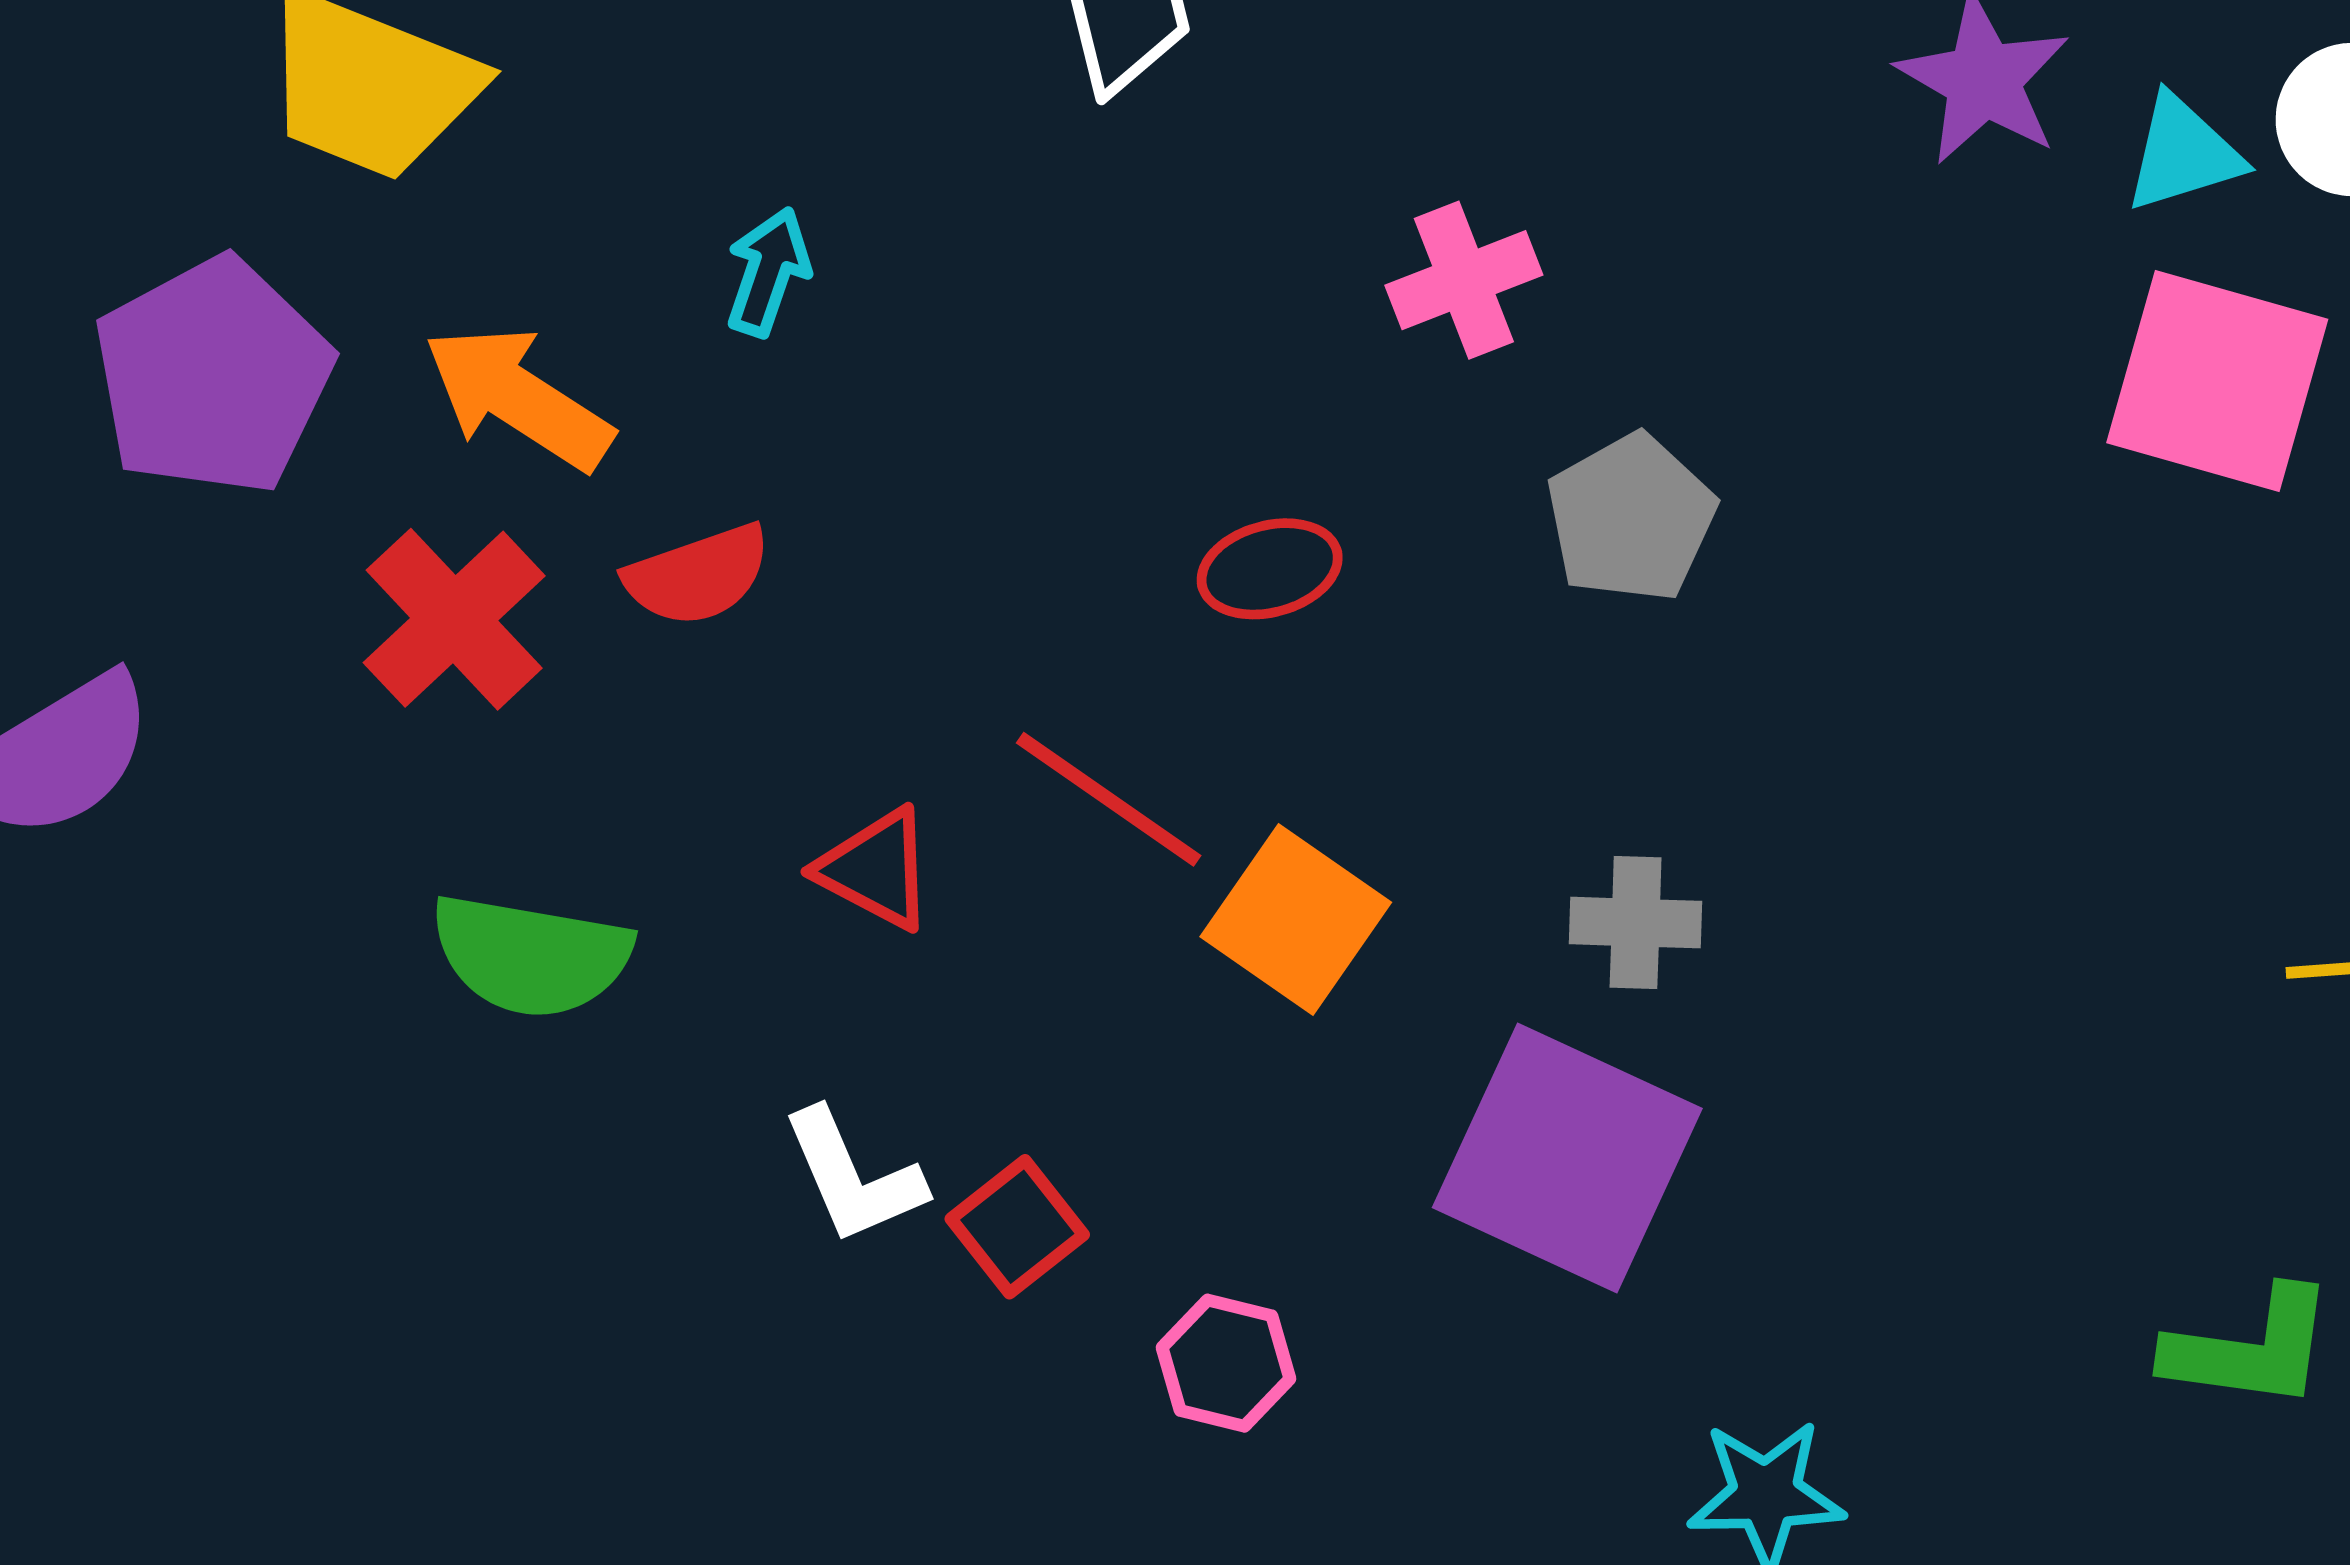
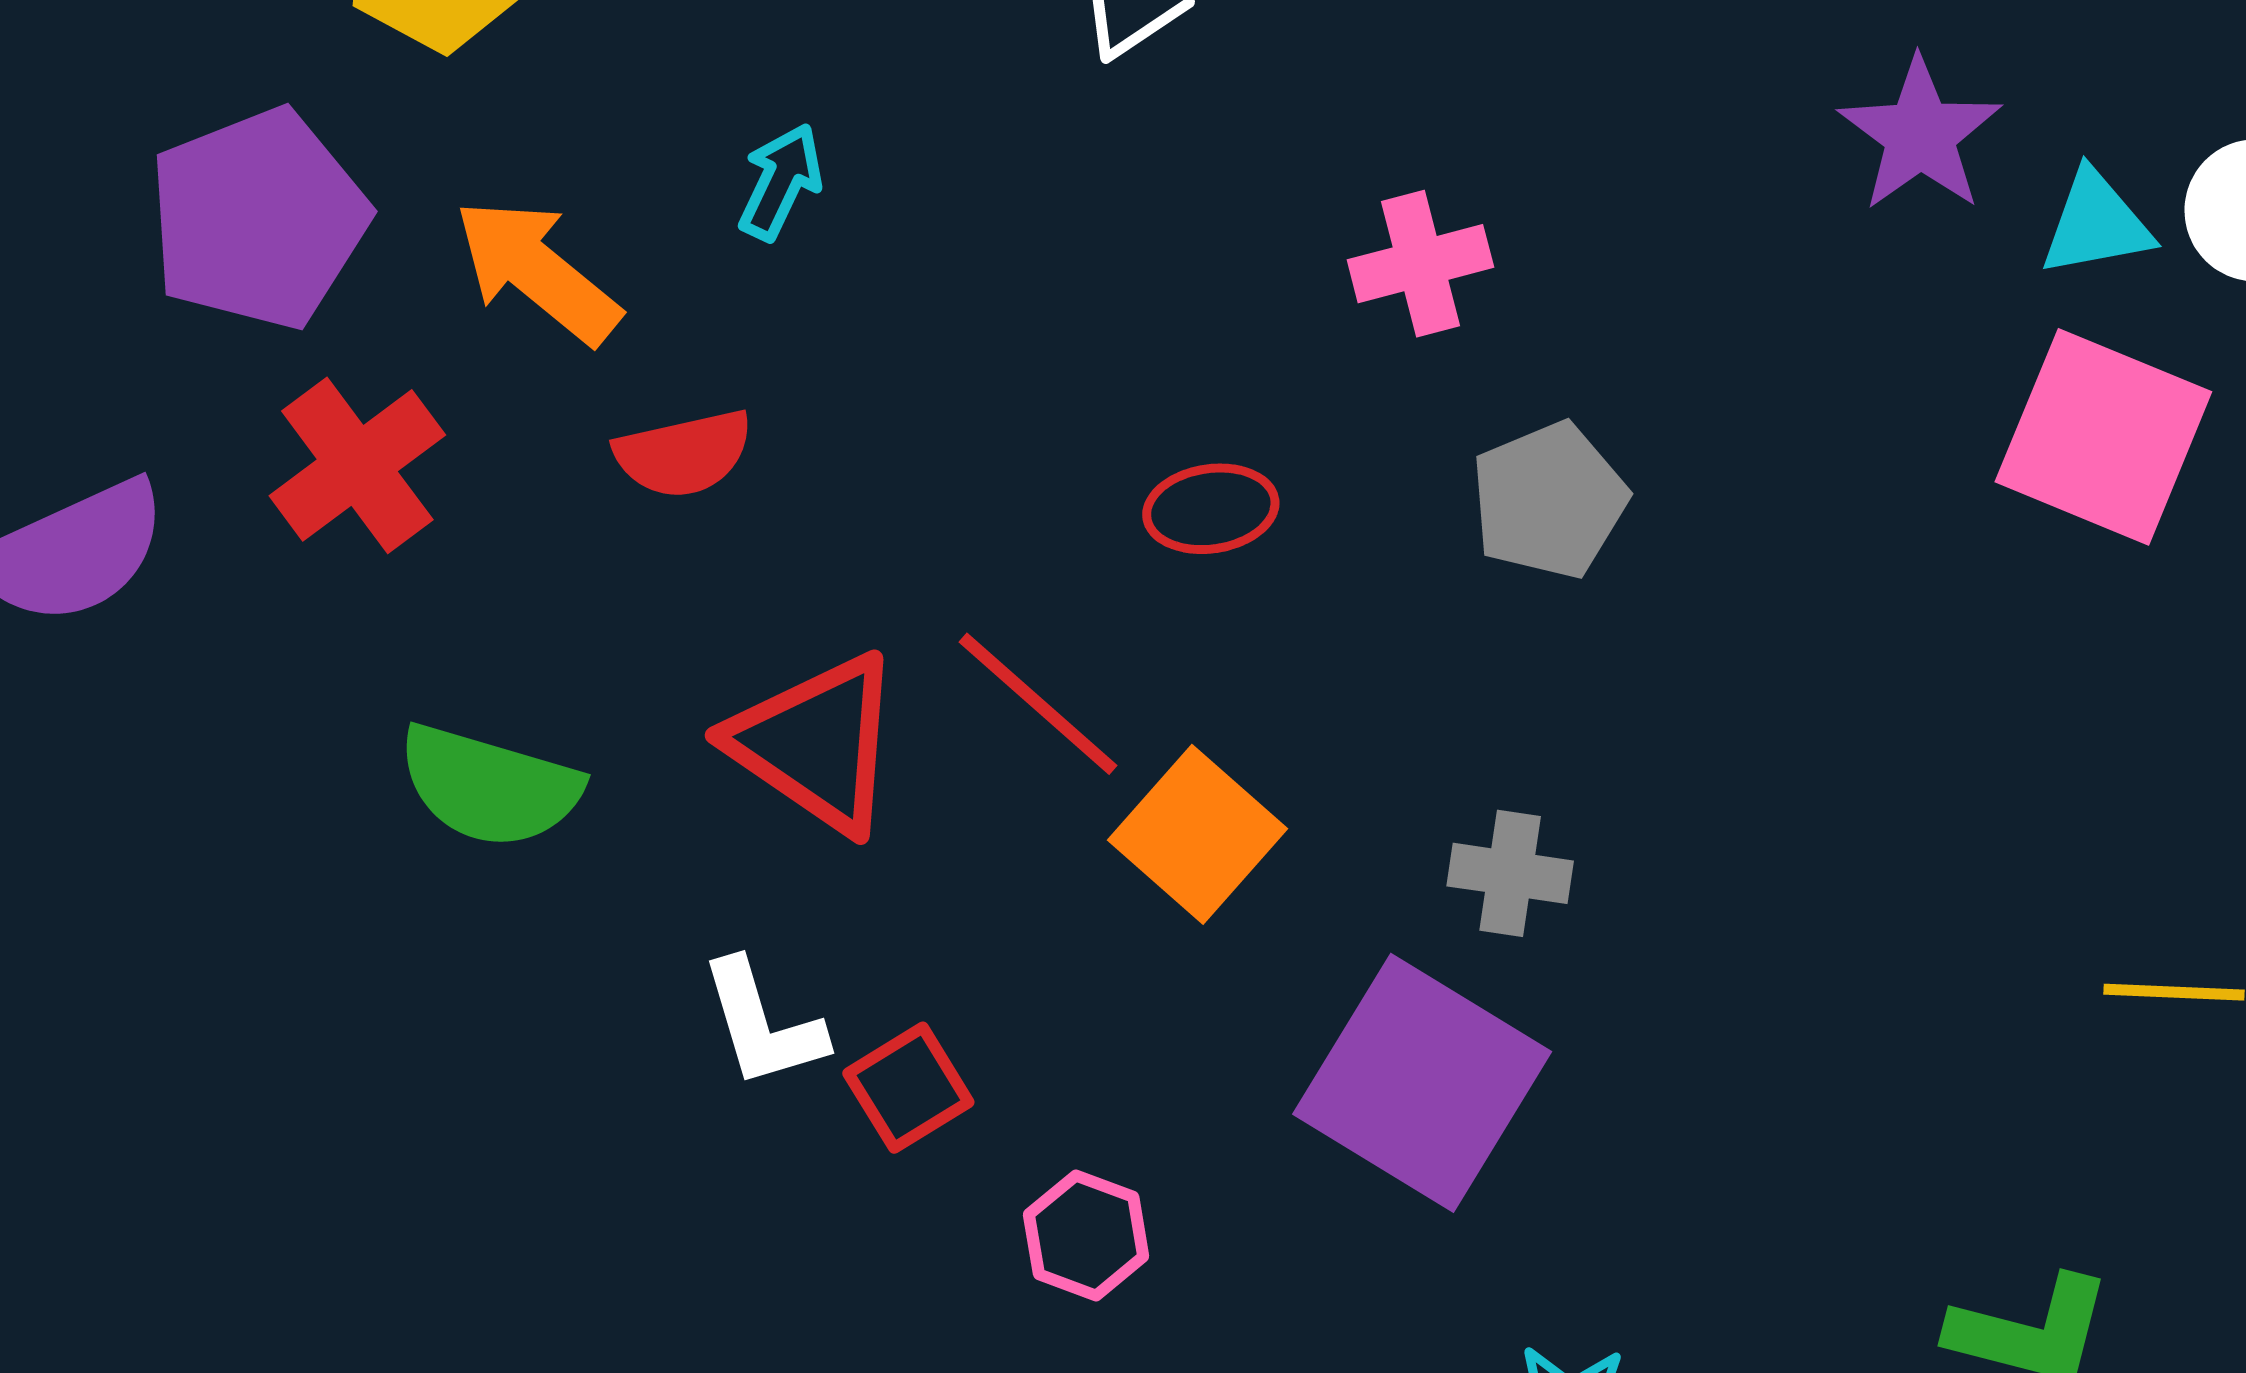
red cross: (454, 619) -> (357, 465), moved
red triangle: (876, 869) -> (816, 743), size x1.6

